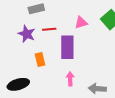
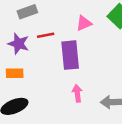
orange rectangle: (40, 59) -> (15, 73), moved, turned -72

